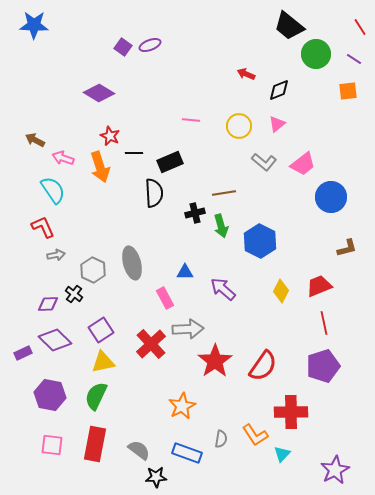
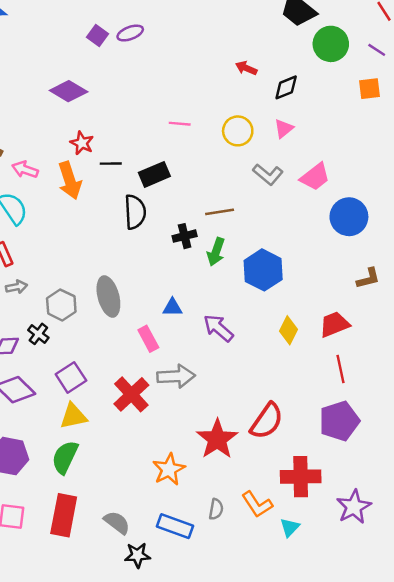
green arrow: (221, 226) -> (216, 252), turned 35
red star: (215, 361) -> (217, 439), moved
purple star: (335, 470) -> (354, 507), moved

